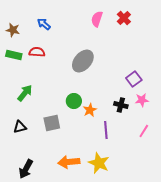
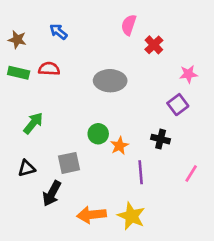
red cross: (124, 18) -> (154, 45), moved
gray ellipse: (83, 61) -> (110, 81), turned 50
pink star: (142, 100) -> (188, 74), moved
black arrow: (26, 169) -> (52, 193), moved

